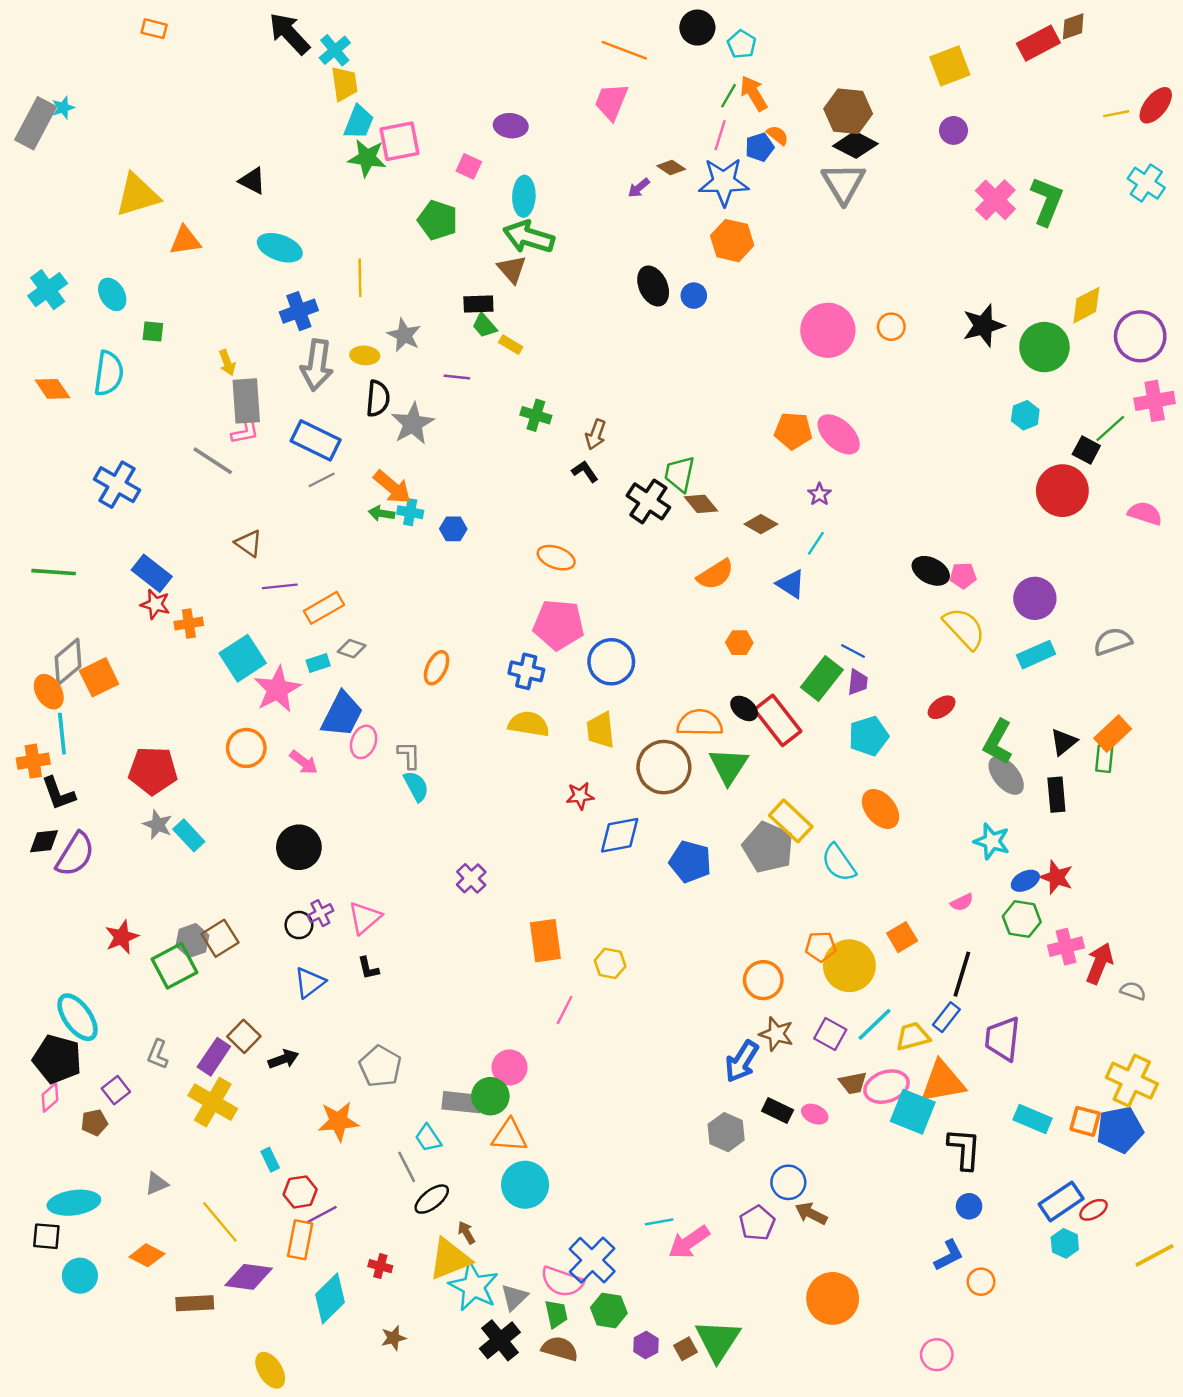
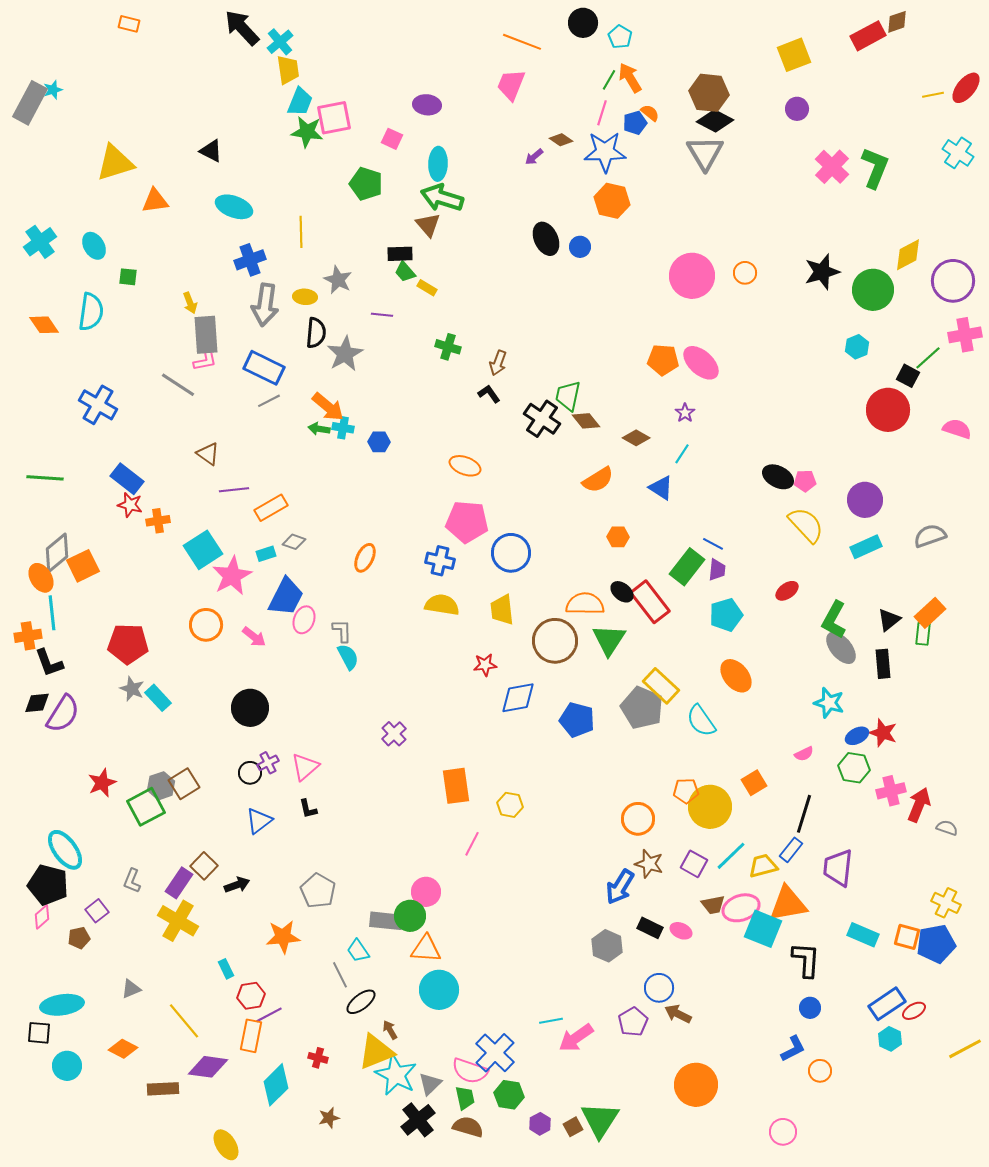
yellow cross: (1132, 1081) -> (946, 903), size x0.7

